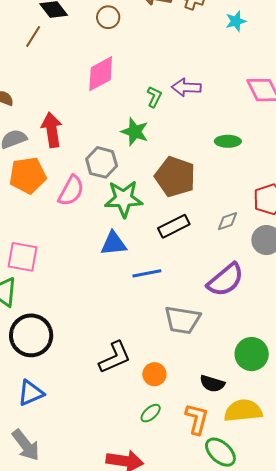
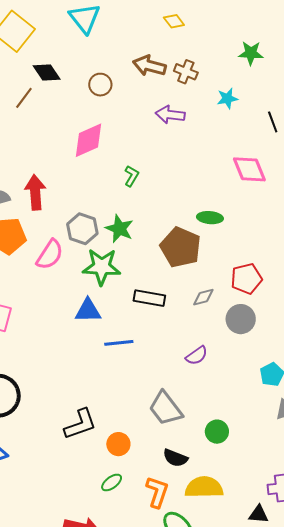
purple arrow: (186, 87) -> (170, 115), moved
green L-shape: (154, 97) -> (132, 176), moved
green star: (135, 132) -> (119, 229), moved
brown pentagon: (175, 177) -> (181, 247), moved
black rectangle: (174, 226) -> (149, 298), turned 32
purple semicircle: (225, 280) -> (197, 356), size x0.6
gray trapezoid: (182, 320) -> (166, 408), moved, turned 39
green circle: (252, 354) -> (217, 432), size x0.7

